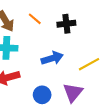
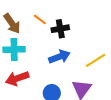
black cross: (66, 24) -> (60, 29), moved

